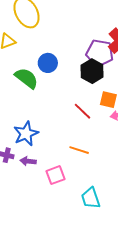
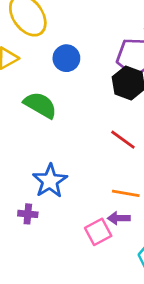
blue circle: (48, 63) -> (66, 58), moved
purple arrow: (28, 161) -> (119, 218), moved

